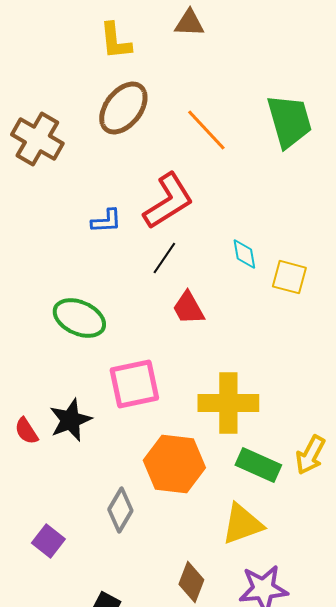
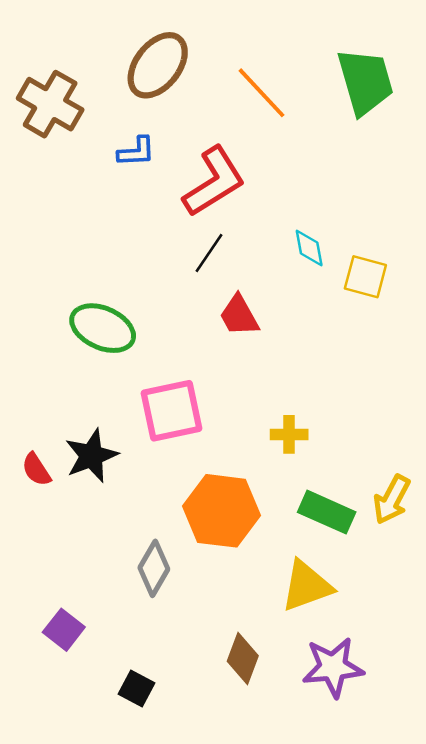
blue L-shape: (106, 221) -> (136, 152), moved
yellow cross: (228, 403) -> (289, 434), size x0.5
purple square: (48, 541) -> (64, 630), moved

